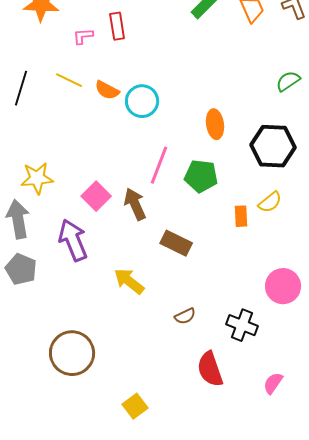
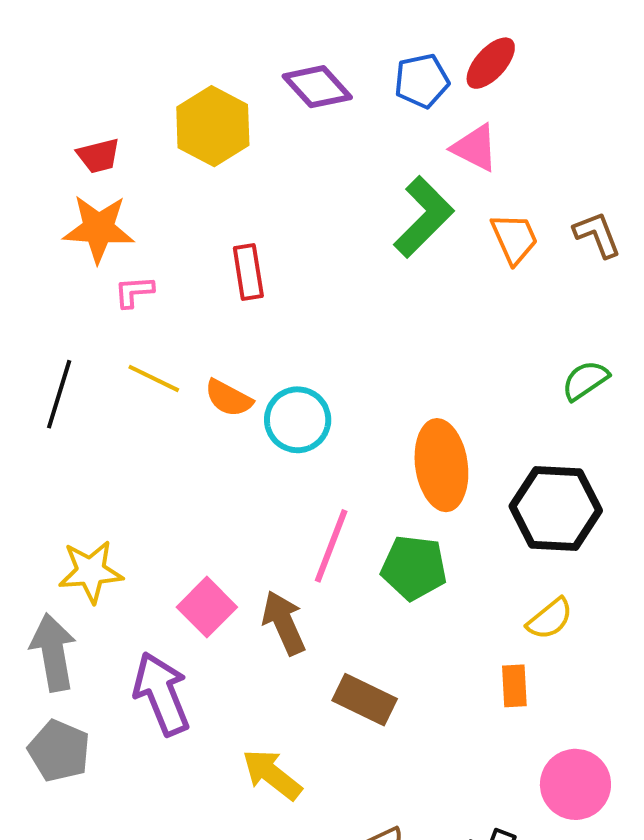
pink L-shape: (83, 36) -> (134, 292), moved
orange ellipse: (215, 124) -> (441, 465), size x1.5
orange rectangle: (241, 216) -> (514, 686), moved

